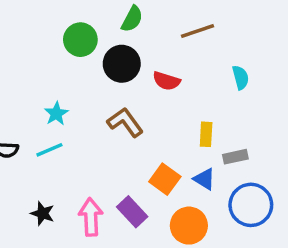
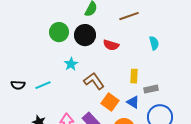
green circle: (80, 40) -> (59, 32), moved
cyan star: (56, 114) -> (71, 64), moved
brown L-shape: (125, 122) -> (94, 81), moved

